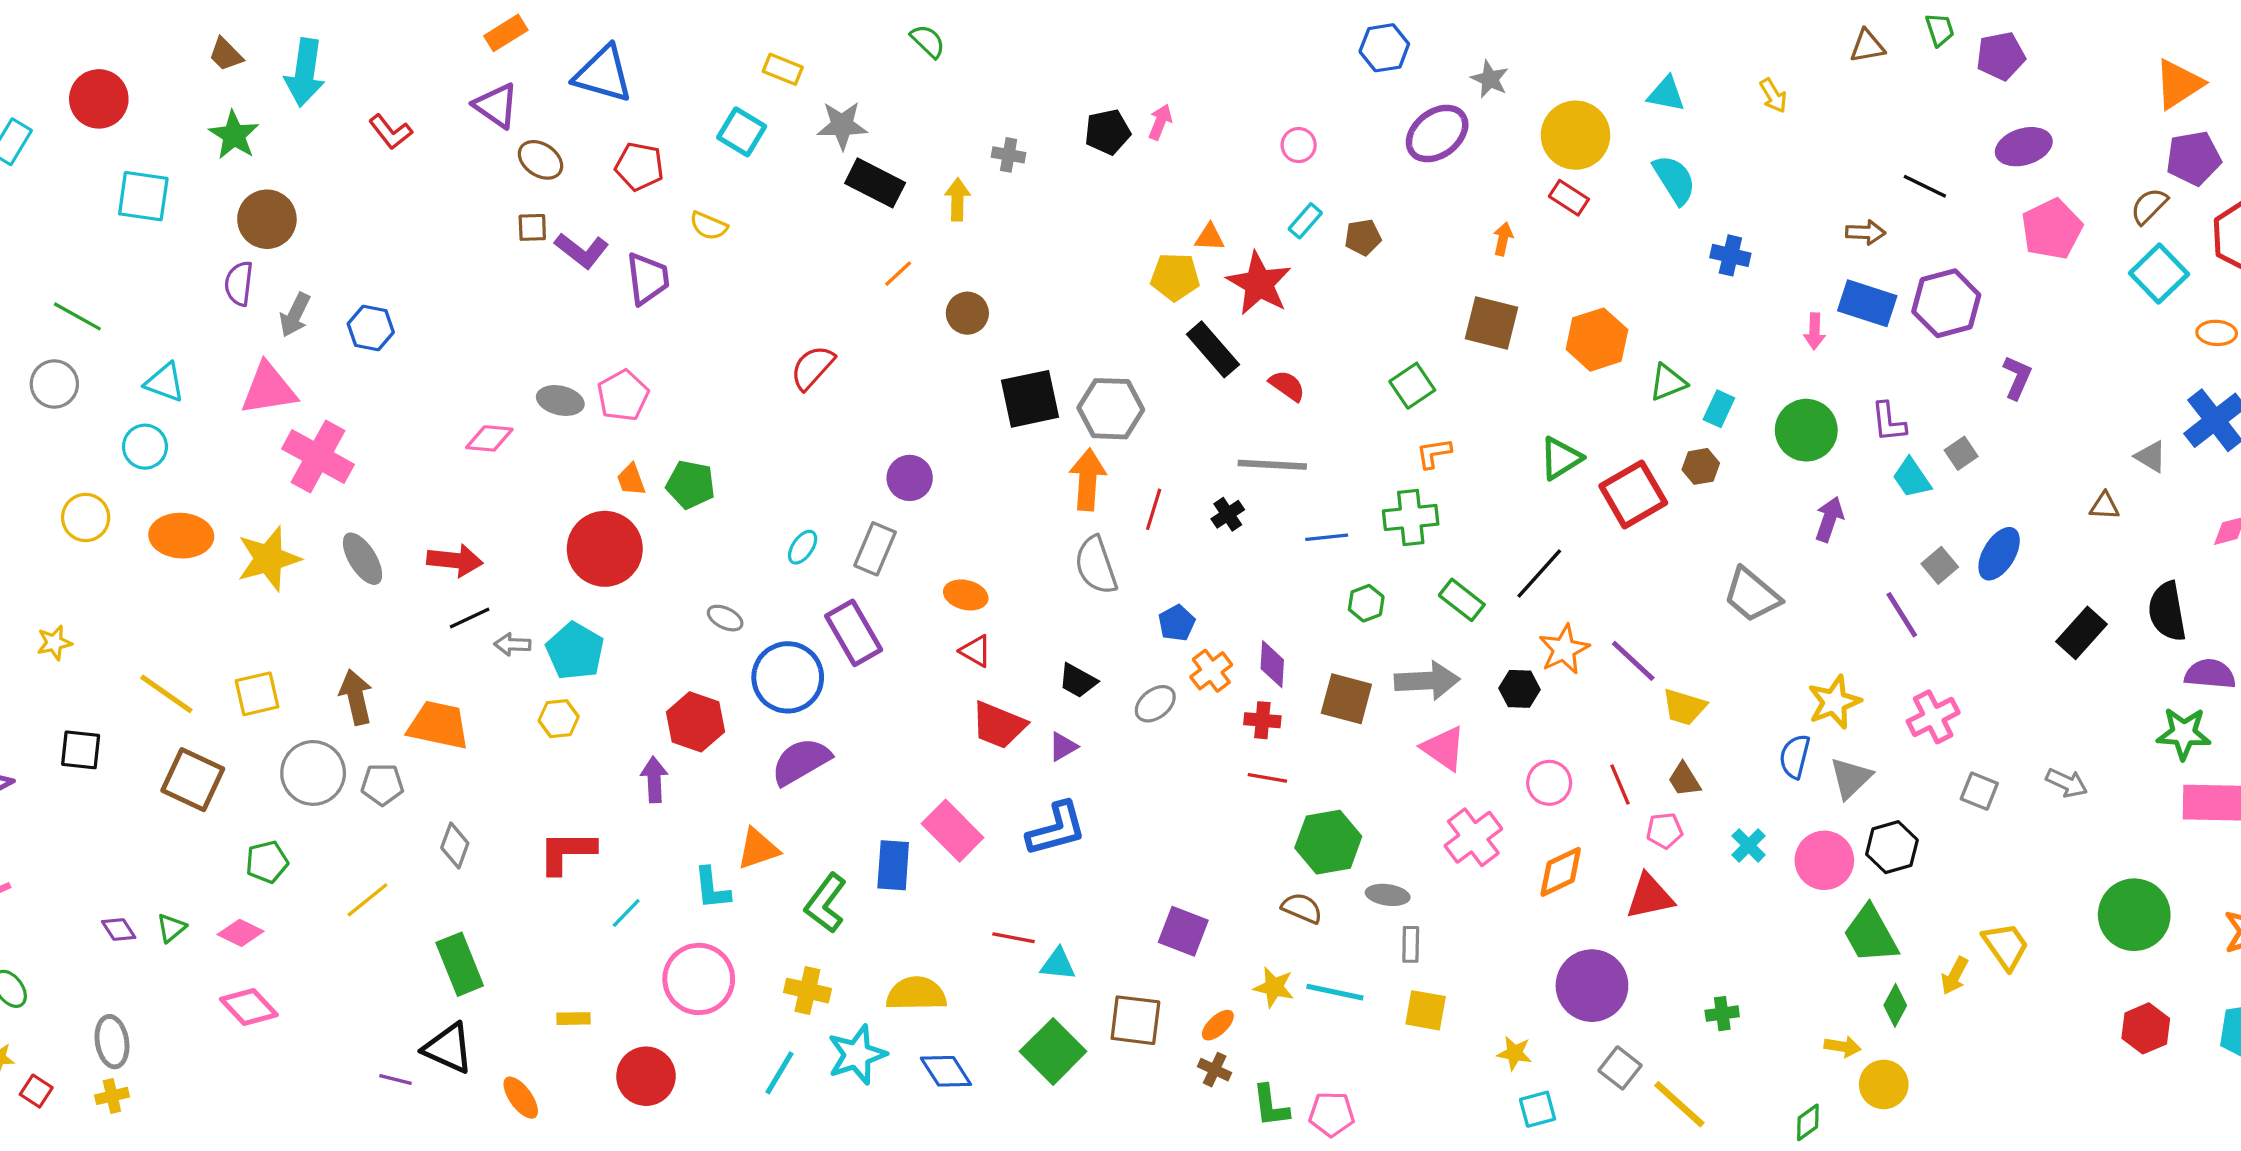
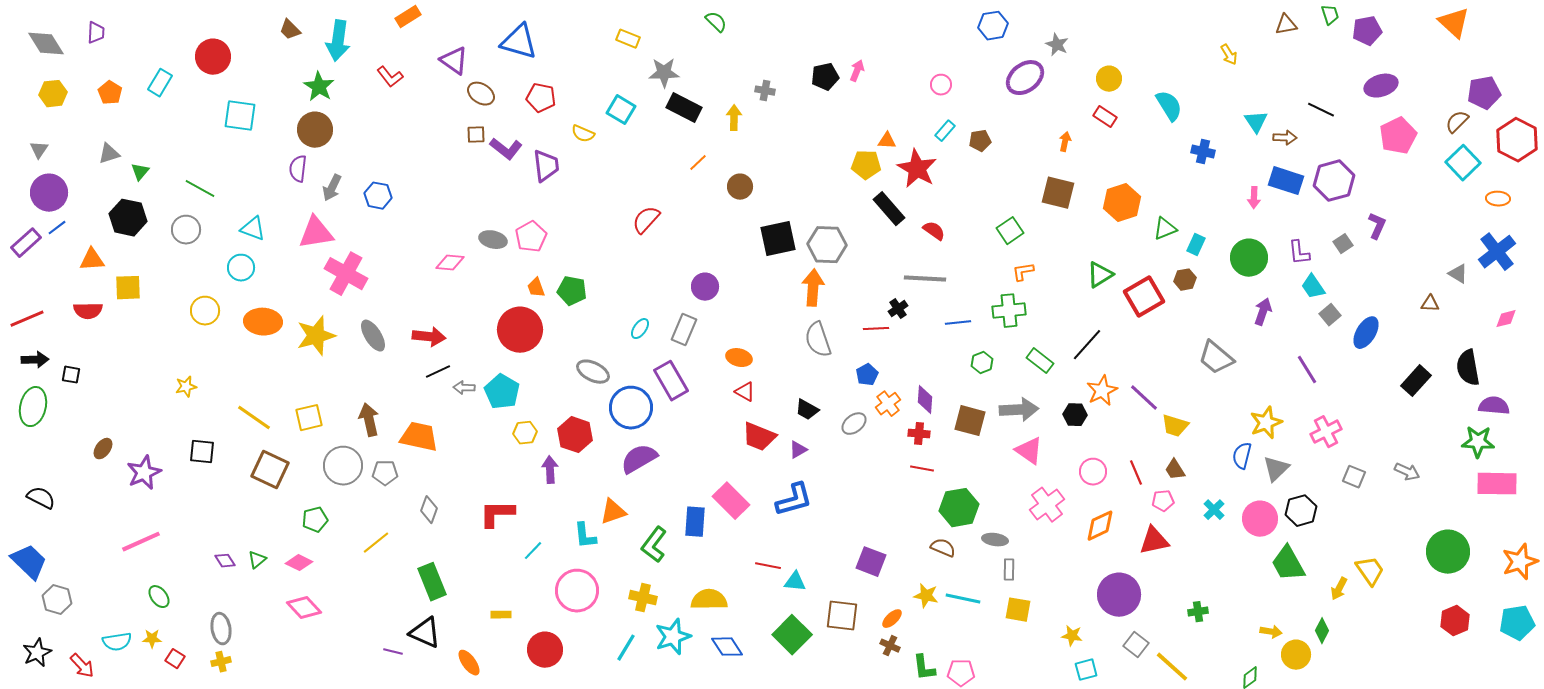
orange rectangle: (506, 33) -> (408, 17), moved
orange triangle: (2179, 84) -> (1454, 23), moved, turned -44
cyan triangle: (1666, 94) -> (1256, 122), moved, turned 45
cyan square: (742, 132) -> (621, 110), moved
green star: (234, 135) -> (319, 87), moved
yellow circle: (1576, 135) -> (1109, 79), size x0.6
gray square: (1961, 453) -> (1343, 244), moved
red line: (1154, 509) -> (876, 329), moved, turned 70
gray square: (1940, 565) -> (1330, 315), moved
gray ellipse: (725, 618) -> (593, 372), size x1.5
yellow hexagon: (559, 719) -> (525, 433), moved
green diamond: (1895, 1005) -> (1322, 631), moved

